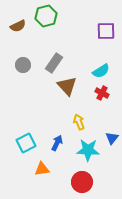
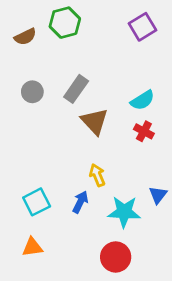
purple square: (106, 31) -> (142, 27), moved, turned -30
yellow arrow: (79, 122) -> (97, 175), moved
orange triangle: (42, 169) -> (32, 247), moved

